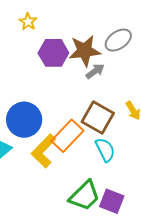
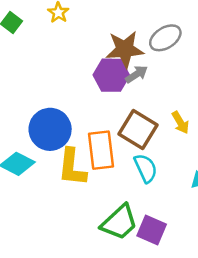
purple hexagon: (53, 53) -> (111, 75), moved
orange rectangle: (67, 136) -> (101, 150), turned -52
yellow L-shape: (44, 151) -> (72, 167), turned -40

